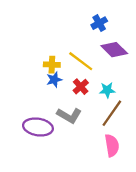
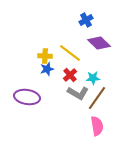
gray L-shape: (69, 115) -> (78, 93), moved
purple ellipse: (38, 127) -> (27, 97), moved

